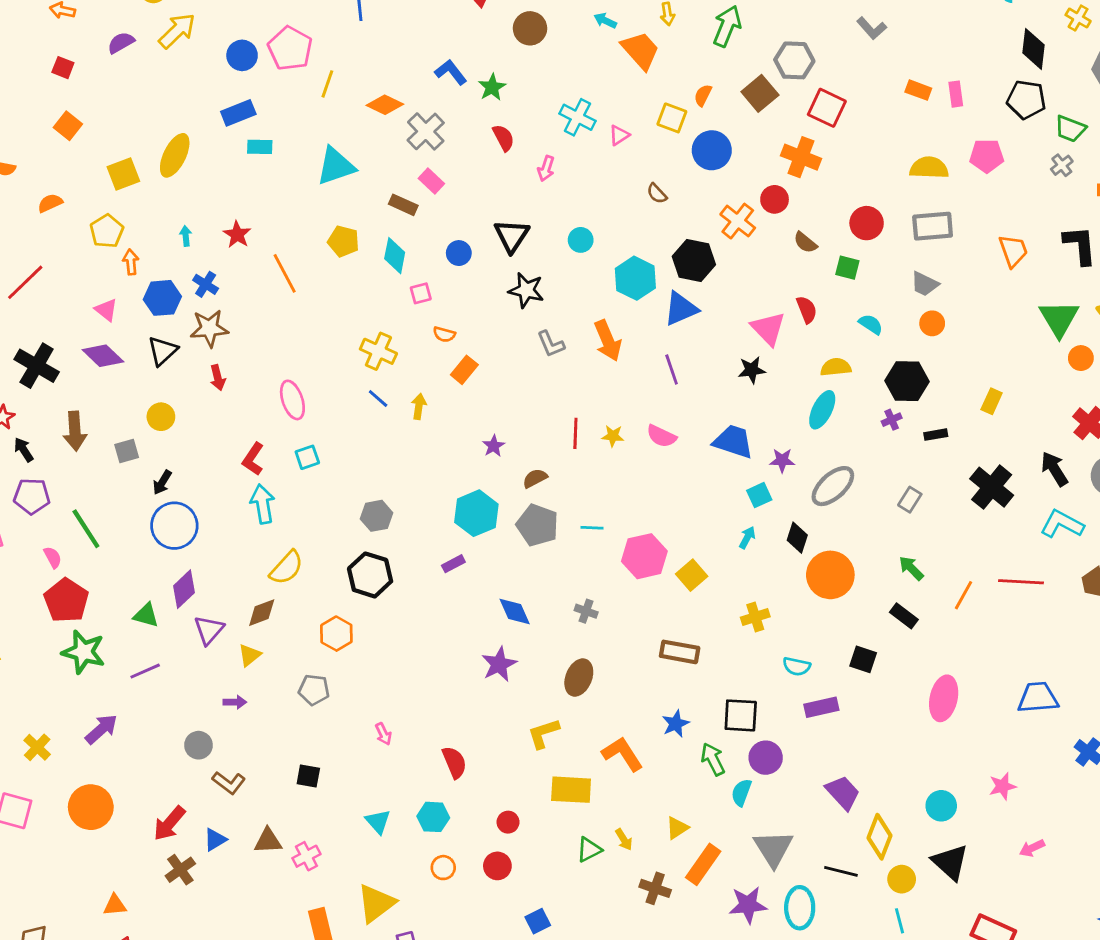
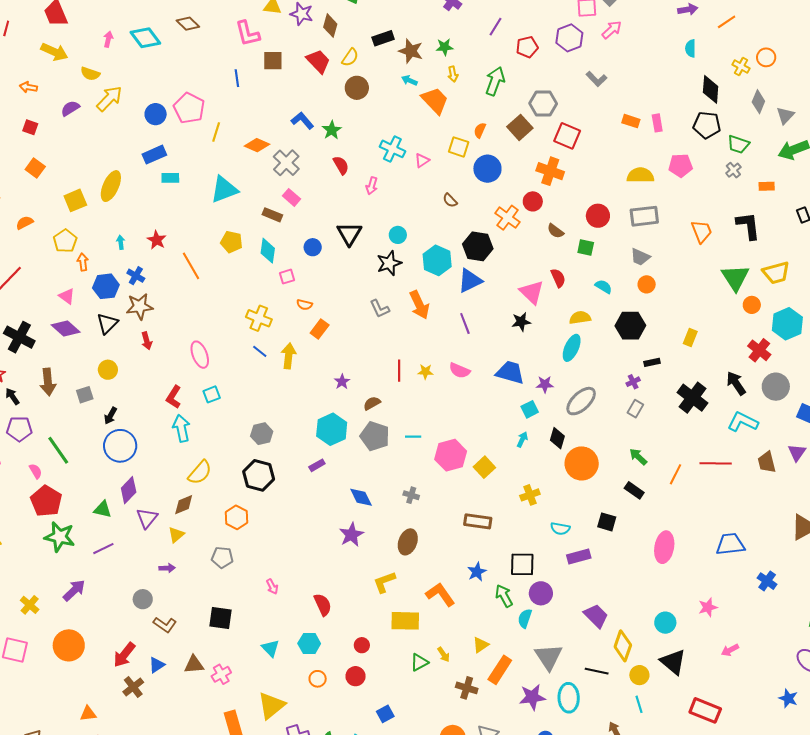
black star: (526, 290) -> (389, 263), moved, turned -30
yellow arrow: (419, 406) -> (289, 356), size x1.4
purple cross: (892, 420) -> (633, 382), moved
black square: (308, 776) -> (221, 618), size x1.4

